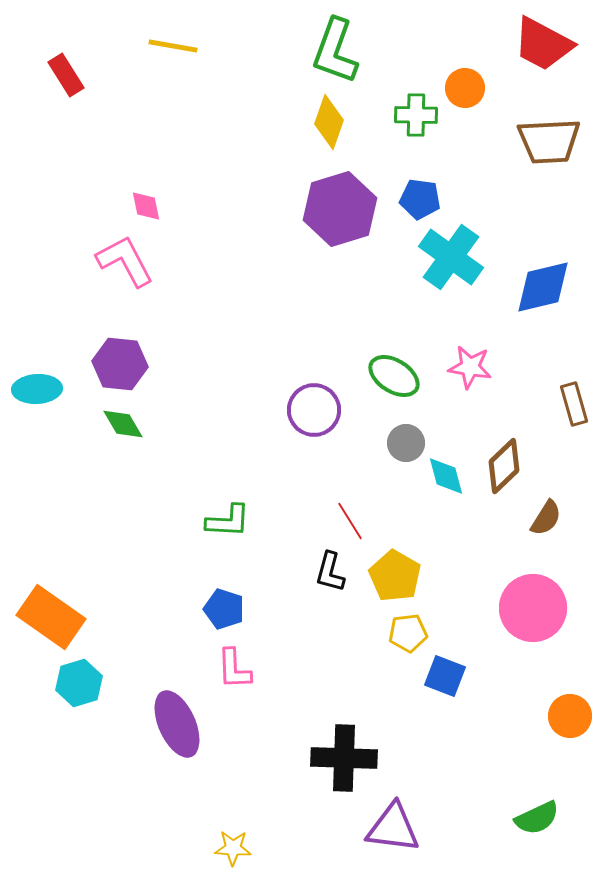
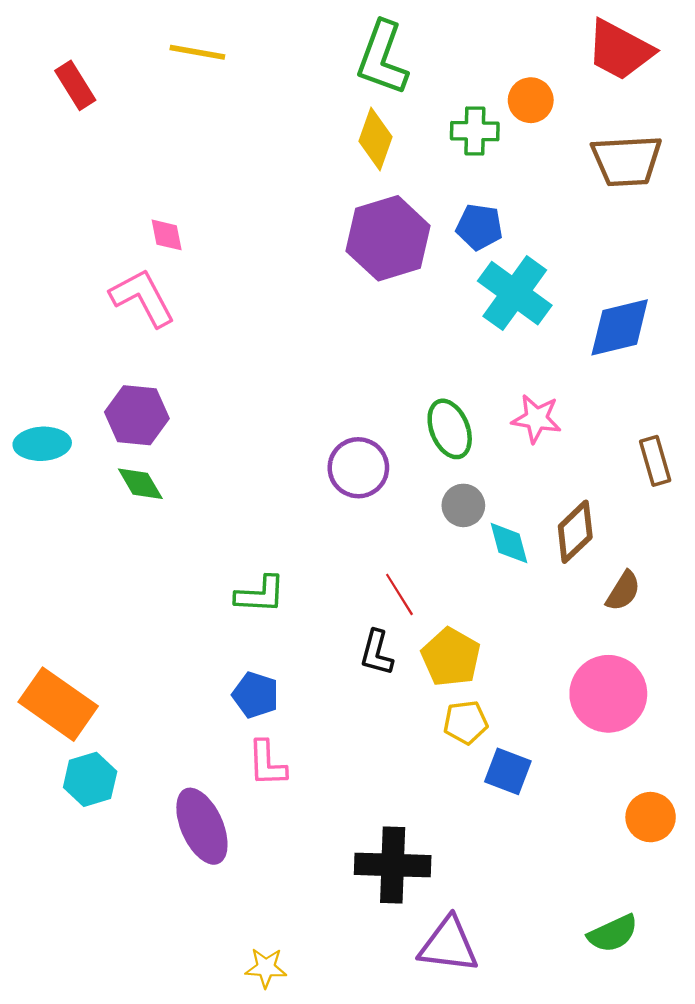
green ellipse: (394, 376) -> (450, 429), turned 36

